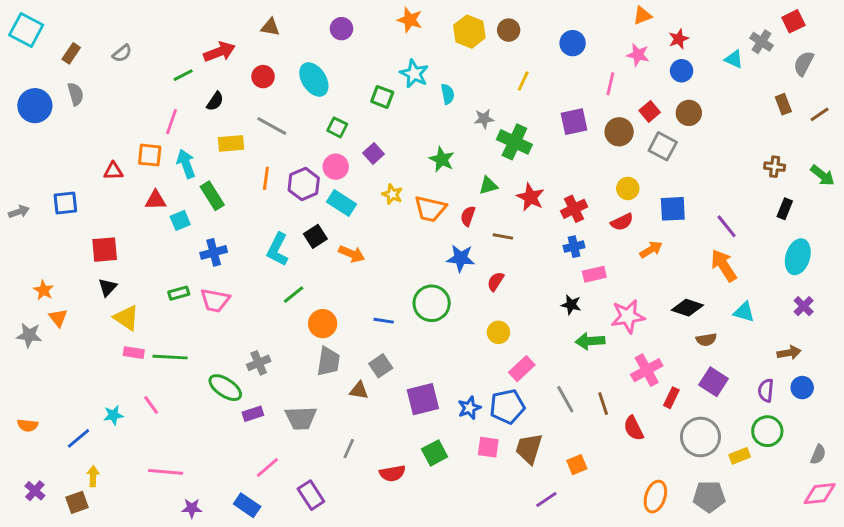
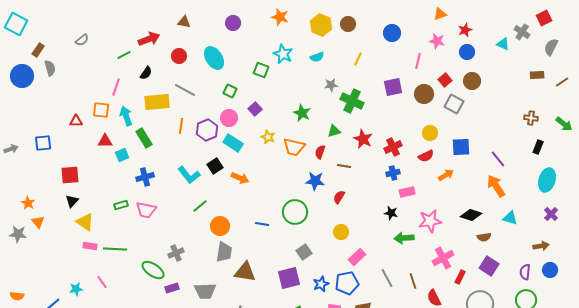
brown rectangle: (71, 53) -> (38, 50), moved
cyan semicircle: (448, 94) -> (317, 57), moved, turned 80
brown rectangle: (783, 104) -> (537, 75), turned -72
yellow rectangle: (231, 143) -> (157, 102), size x1.4
cyan L-shape: (278, 250) -> (189, 175), turned -65
gray square: (381, 366) -> (304, 252), moved
brown triangle: (359, 390) -> (245, 272), size x1.6

